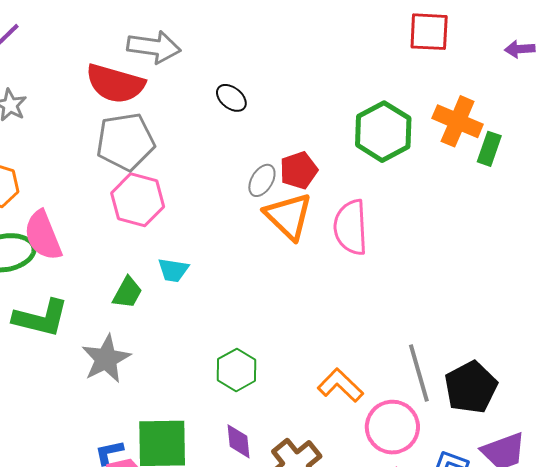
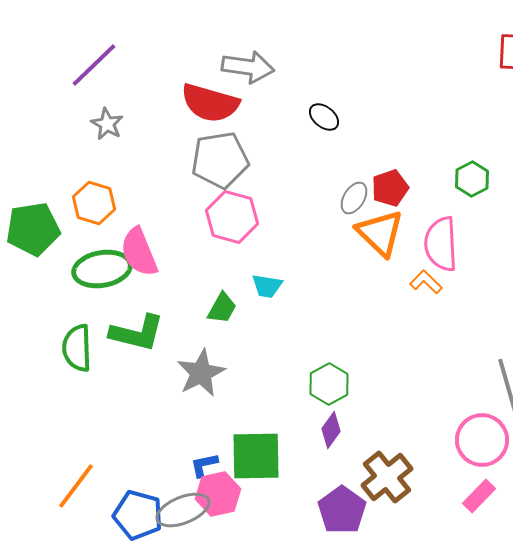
green hexagon: (383, 132) -> (472, 179), moved, size x0.6
orange L-shape: (340, 385) -> (426, 282), moved, size x0.7
purple diamond: (239, 441) -> (331, 430), moved, turned 42

